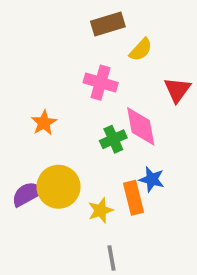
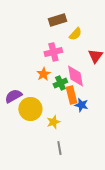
pink cross: (101, 83) -> (53, 52), turned -30
orange star: (44, 123) -> (43, 74), moved
purple semicircle: (27, 194) -> (13, 96), moved
orange rectangle: (133, 198) -> (71, 95), moved

